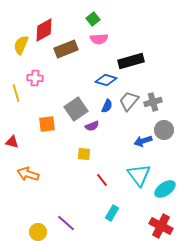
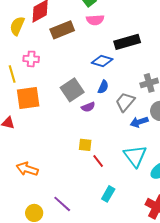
gray trapezoid: (129, 101) -> (125, 102), moved
orange square: (47, 124) -> (28, 98), moved, size x1.4
yellow square: (84, 154) -> (85, 145), moved
orange arrow: (28, 174) -> (27, 169), moved

